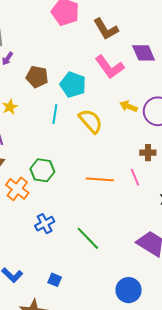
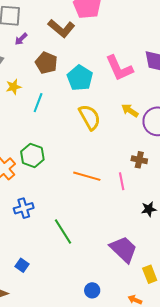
brown L-shape: (106, 29) -> (61, 28), moved, turned -32
cyan line: (55, 114) -> (38, 103), moved
blue circle: (129, 290) -> (92, 290), size x0.6

